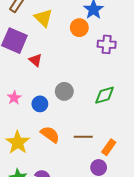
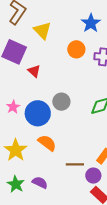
orange circle: (79, 28) -> (76, 49), moved
blue circle: (40, 104) -> (38, 113), size x1.6
brown line: (83, 137) -> (75, 164), moved

